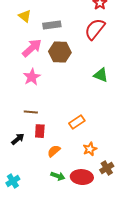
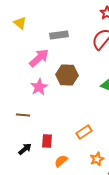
yellow triangle: (25, 16) -> (20, 23), moved
brown hexagon: (60, 52) -> (67, 75), moved
brown line: (31, 112) -> (23, 115), moved

